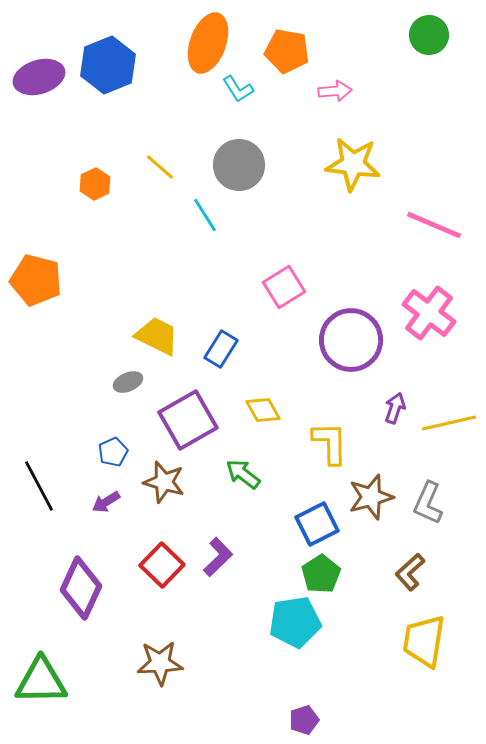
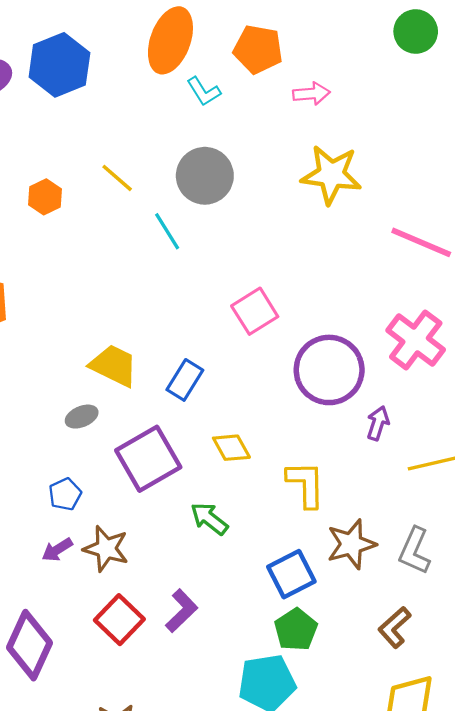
purple arrow: (395, 408) -> (378, 423), moved
brown star: (164, 482) -> (106, 549), moved

